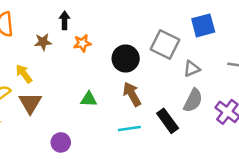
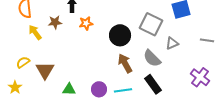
yellow arrow: (24, 74) -> (35, 32), moved
green triangle: (89, 99) -> (69, 89), moved
gray semicircle: (193, 100) -> (152, 58), moved, turned 108
purple circle: (61, 142) -> (99, 89), moved

